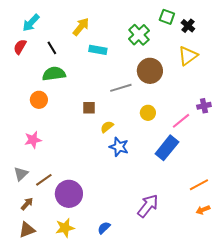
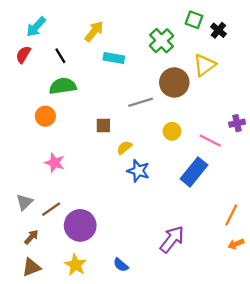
yellow triangle: (188, 56) -> (204, 65), moved
pink line: (181, 121) -> (210, 141), turned 66
pink star: (33, 140) -> (55, 163), moved, turned 30
orange line: (199, 185) -> (231, 215), turned -36
yellow star: (65, 228) -> (76, 265), turned -30
blue semicircle: (104, 228) -> (121, 265), turned -96

